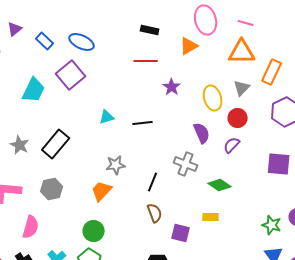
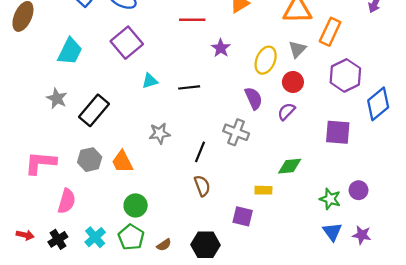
purple square: (71, 75) -> (127, 43), moved
yellow ellipse: (213, 98) -> (266, 60), turned 40
gray star: (20, 145) -> (57, 98), moved
green diamond: (220, 185) -> (290, 166), moved, turned -40
orange trapezoid: (102, 191) -> (122, 162), moved, turned -70
purple square: (181, 233) -> (243, 216), moved

